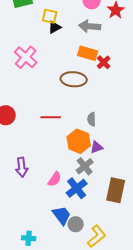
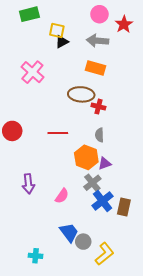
red cross: (104, 62) -> (98, 107), moved, turned -32
blue cross: (77, 188) -> (103, 201), moved
brown rectangle: (116, 190) -> (124, 207), size x0.7

